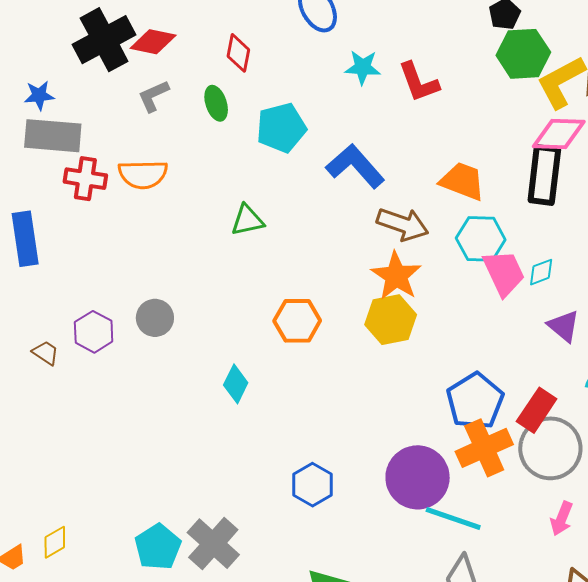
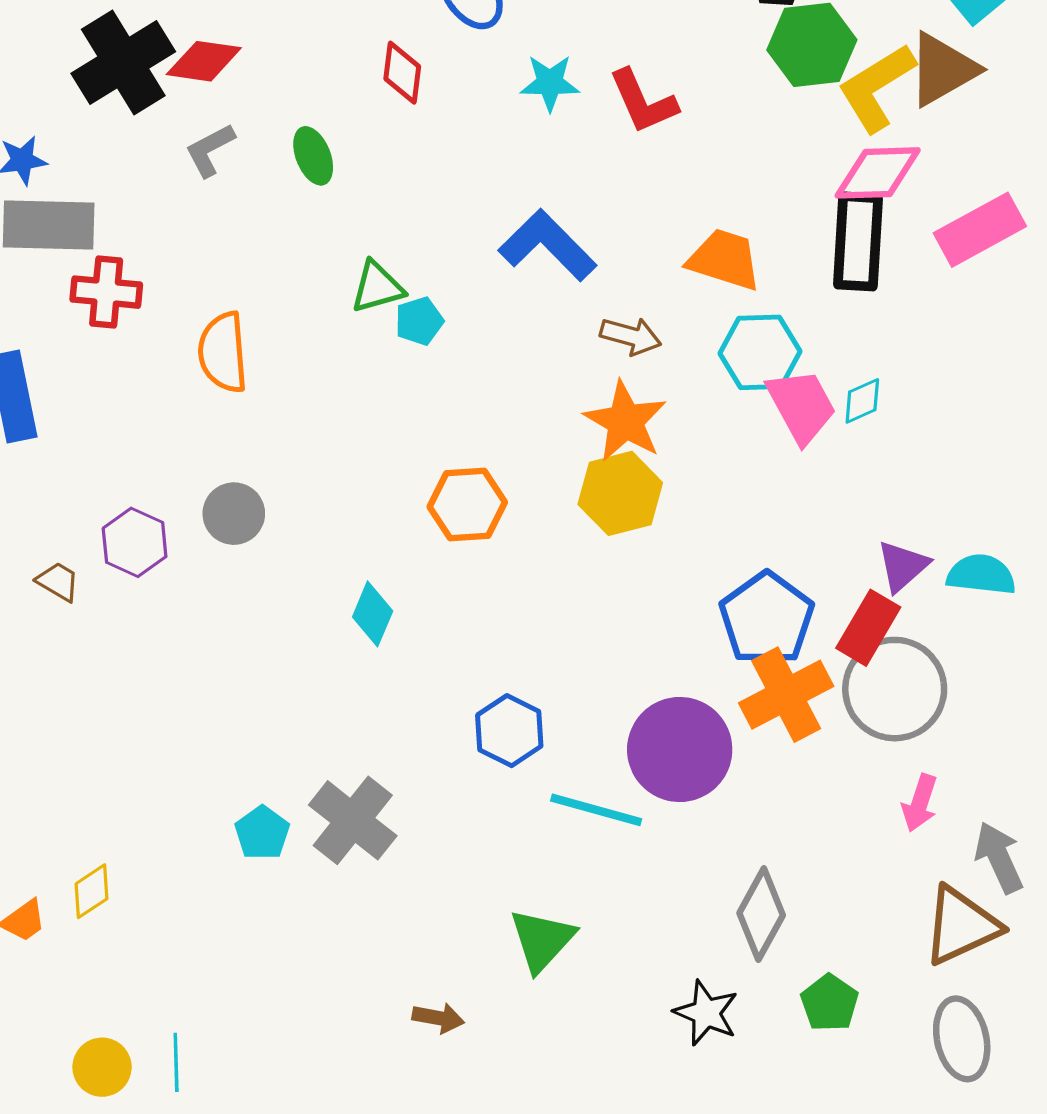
red diamond: (238, 53) -> (402, 73), moved
cyan pentagon: (281, 128) -> (419, 321), moved, size x0.6
orange semicircle: (143, 174) -> (223, 352), moved, turned 90
green triangle: (247, 220) -> (377, 287), moved
brown arrow: (403, 224) -> (631, 336), size x0.7
purple triangle: (564, 326) -> (903, 566), moved, turned 42
blue hexagon: (313, 485) -> (509, 731), moved
cyan line: (453, 519) -> (596, 810), moved
gray cross: (213, 544) -> (353, 820), moved
cyan pentagon: (158, 547) -> (262, 833), moved, size x0.7

